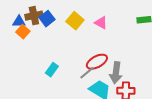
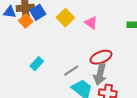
orange square: (23, 32) -> (26, 21), moved
red ellipse: (97, 62) -> (101, 57), moved

